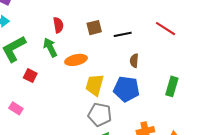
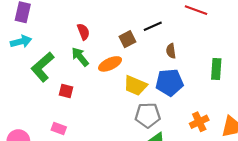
brown square: (94, 28) -> (127, 39), moved
yellow trapezoid: (95, 85) -> (135, 86), turned -70

